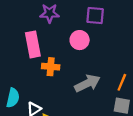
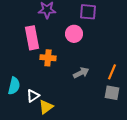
gray arrow: (87, 83) -> (81, 73), size x0.7

